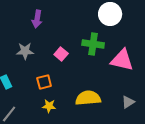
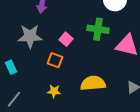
gray star: (25, 51) -> (30, 36), size x1.4
orange square: (44, 82) -> (55, 60), moved, turned 35

